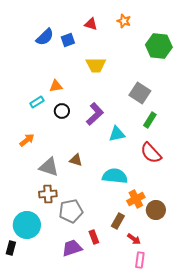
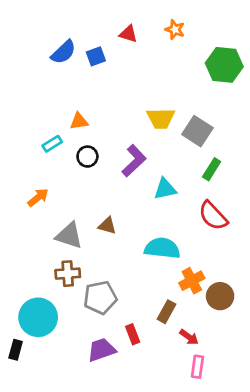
yellow trapezoid: (96, 65) -> (161, 118), moved

